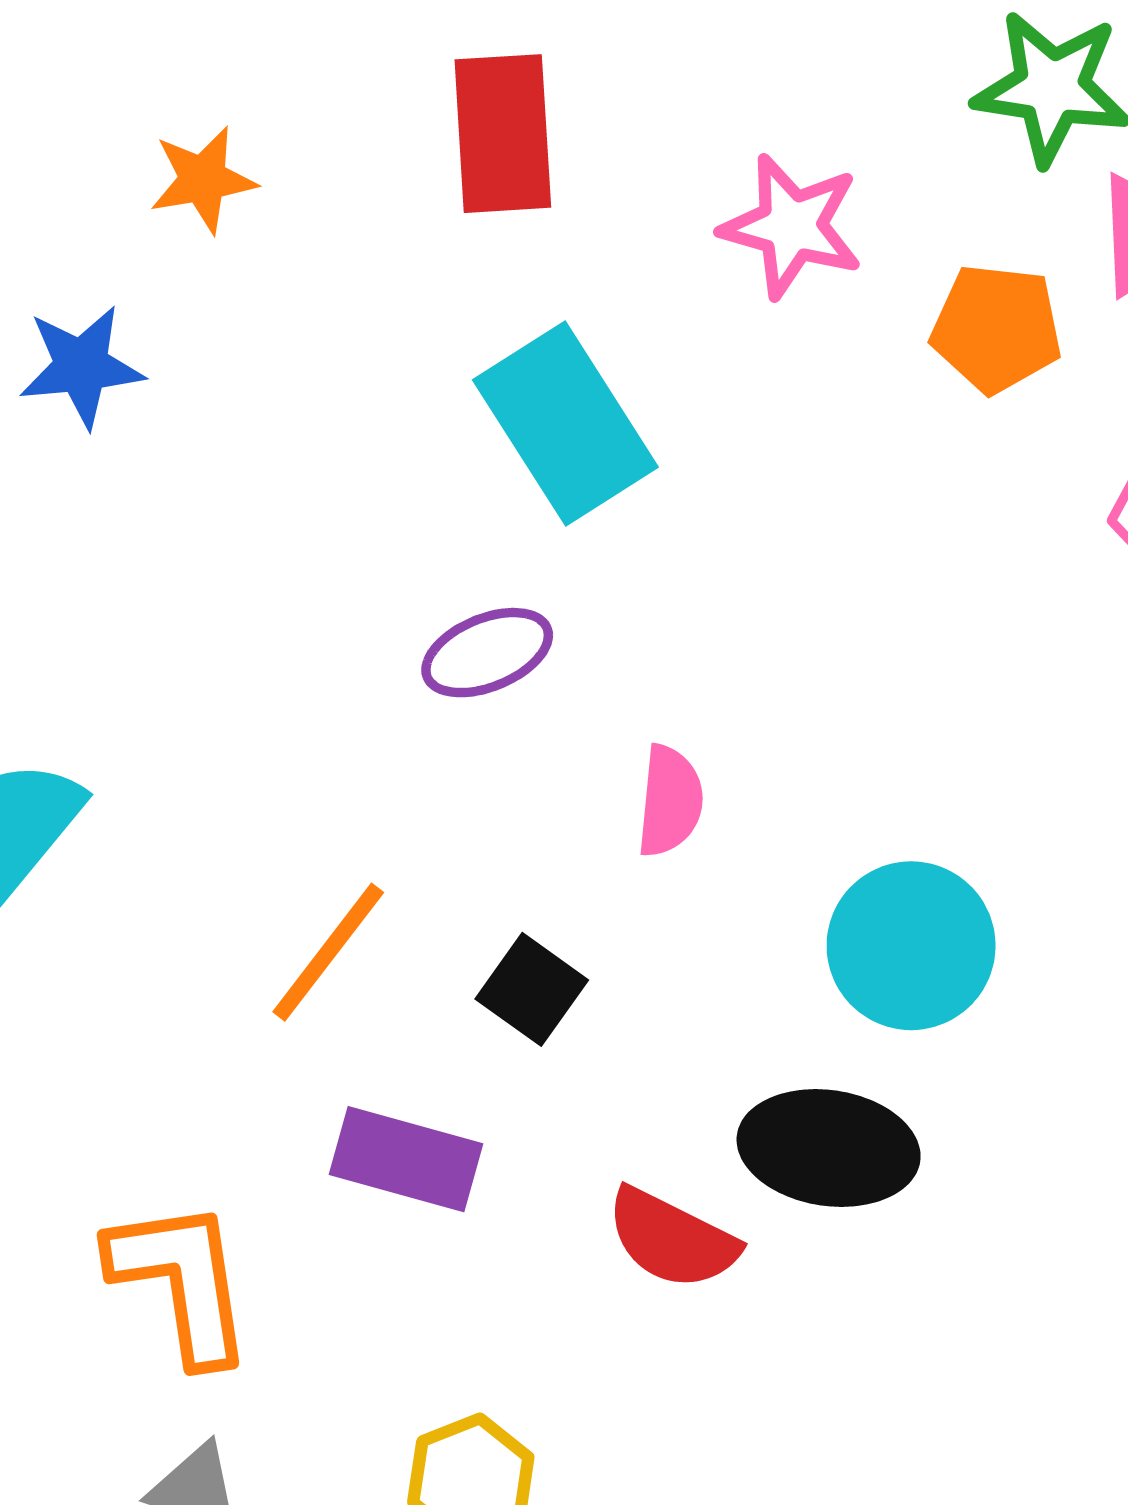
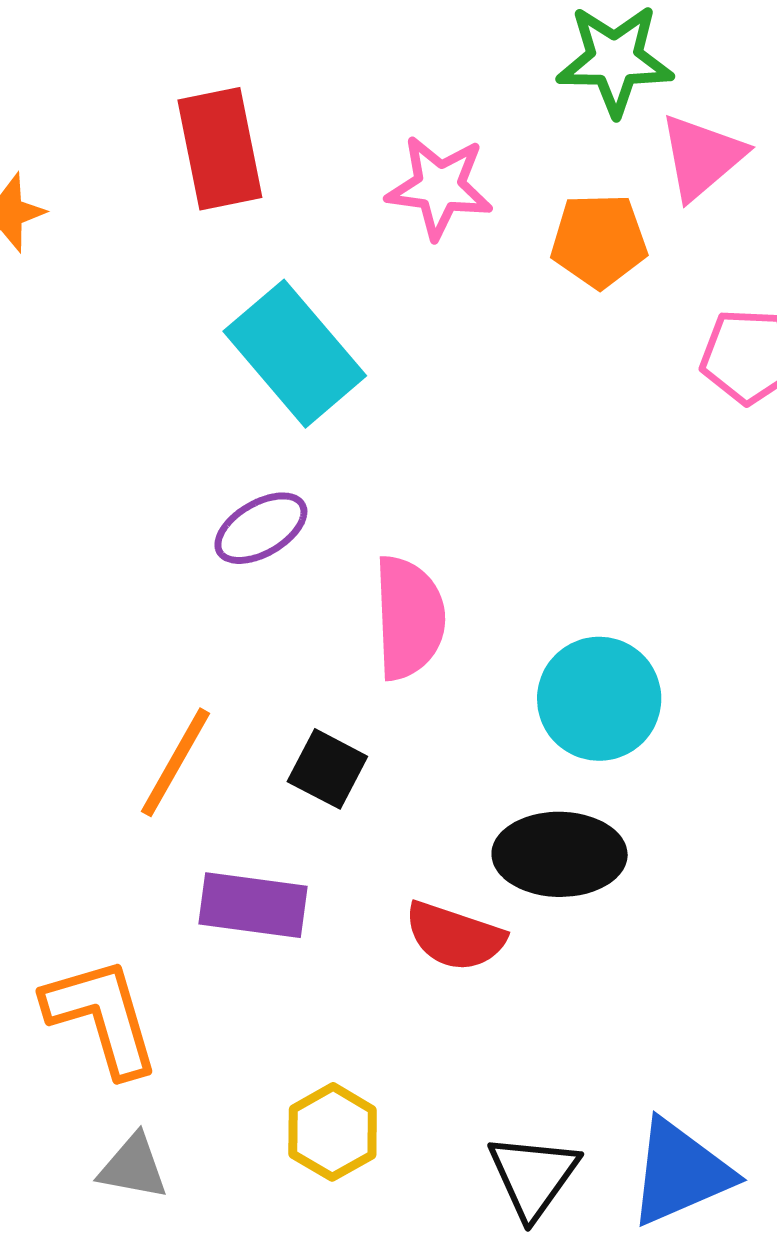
pink semicircle: (670, 801) -> (409, 618), size x1.5

